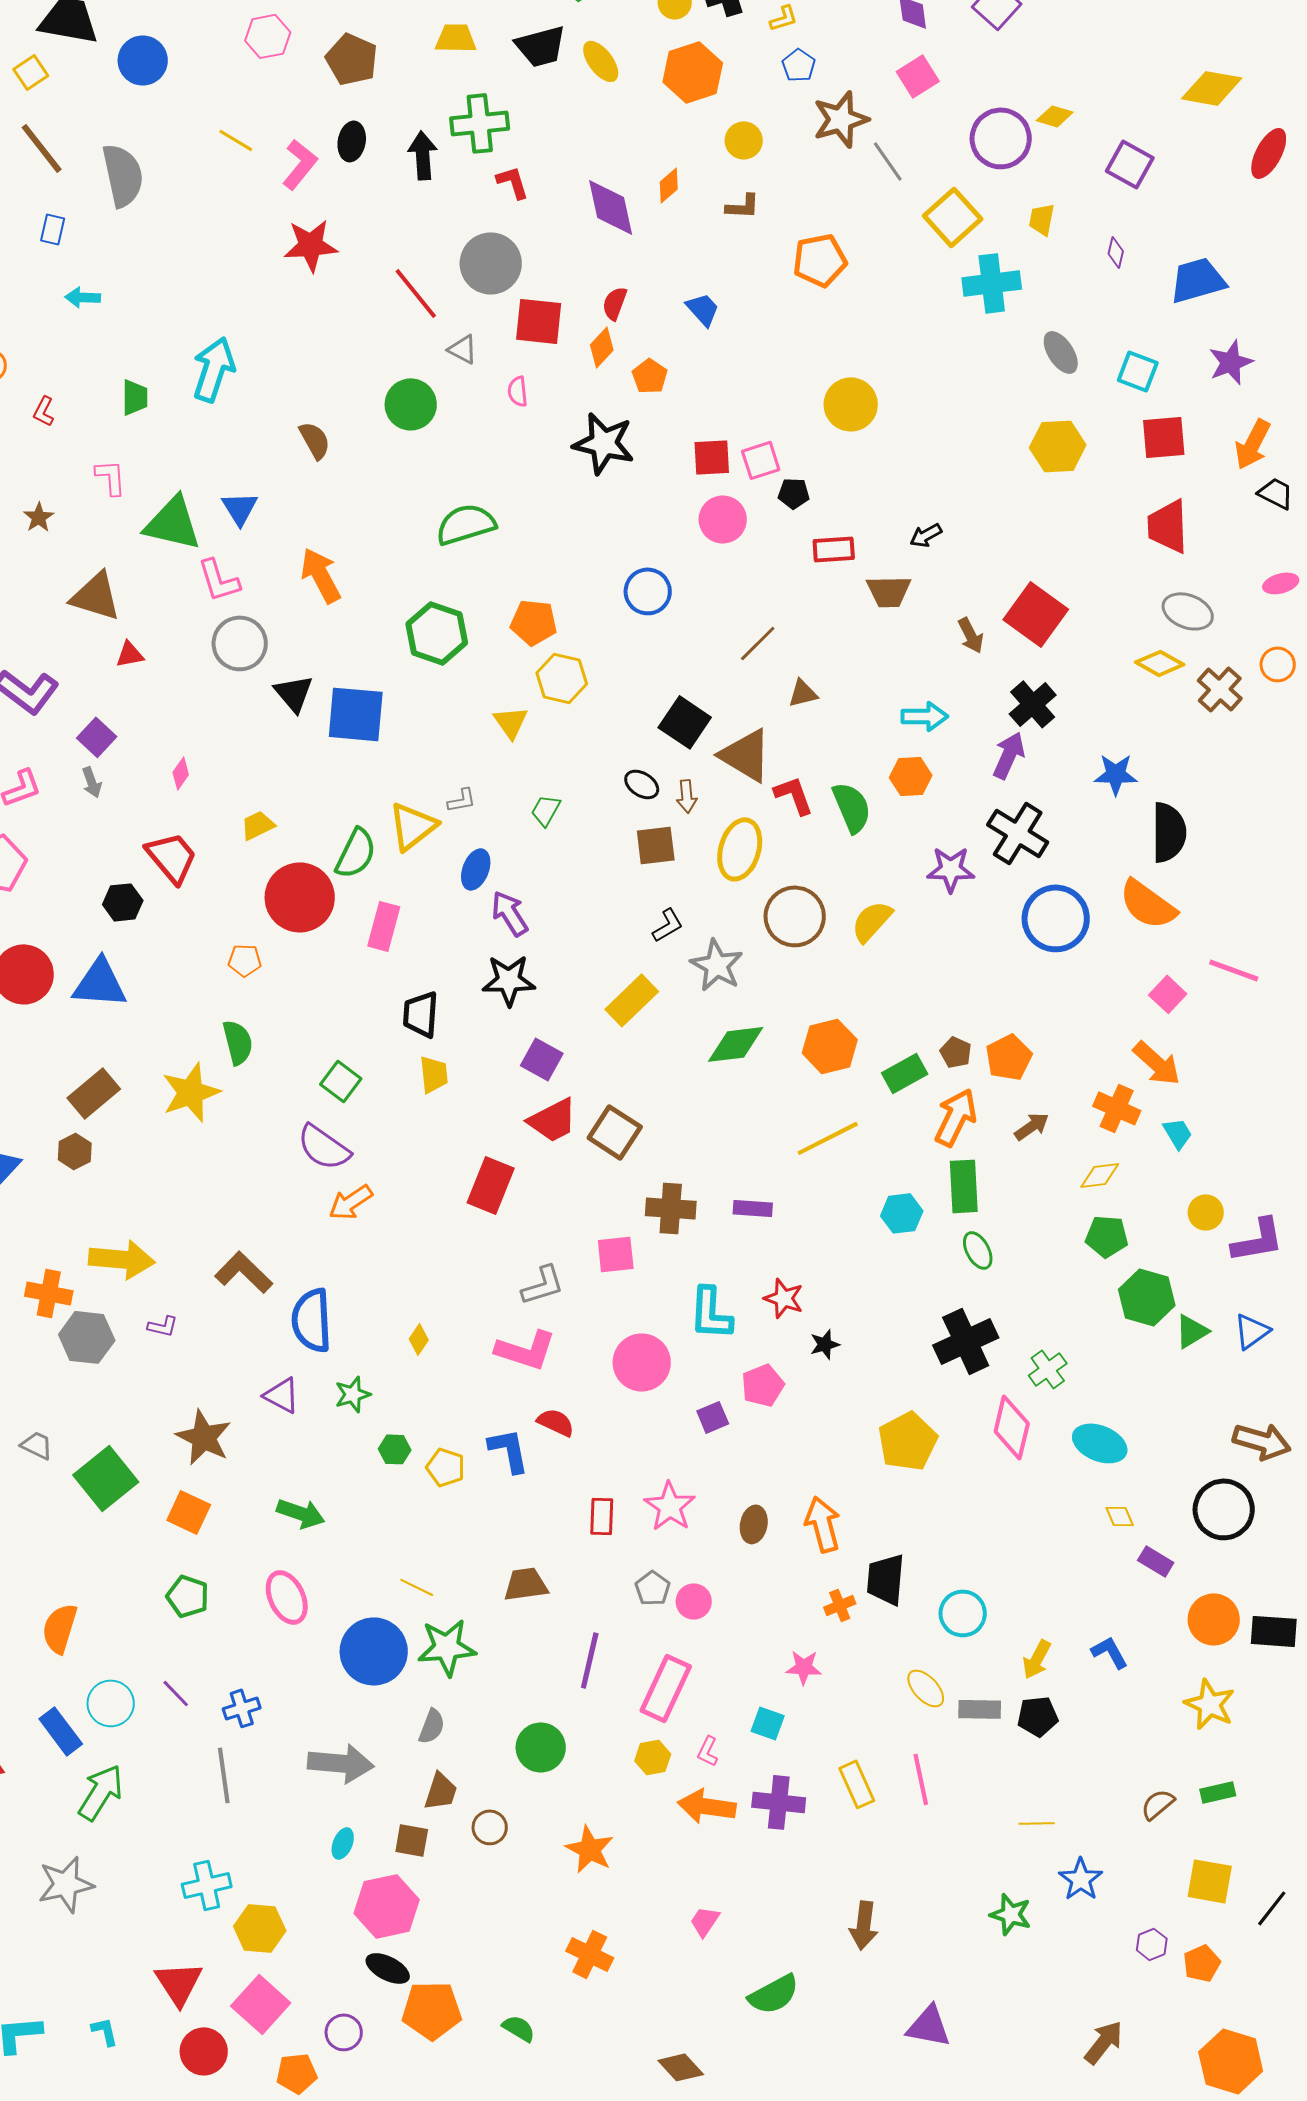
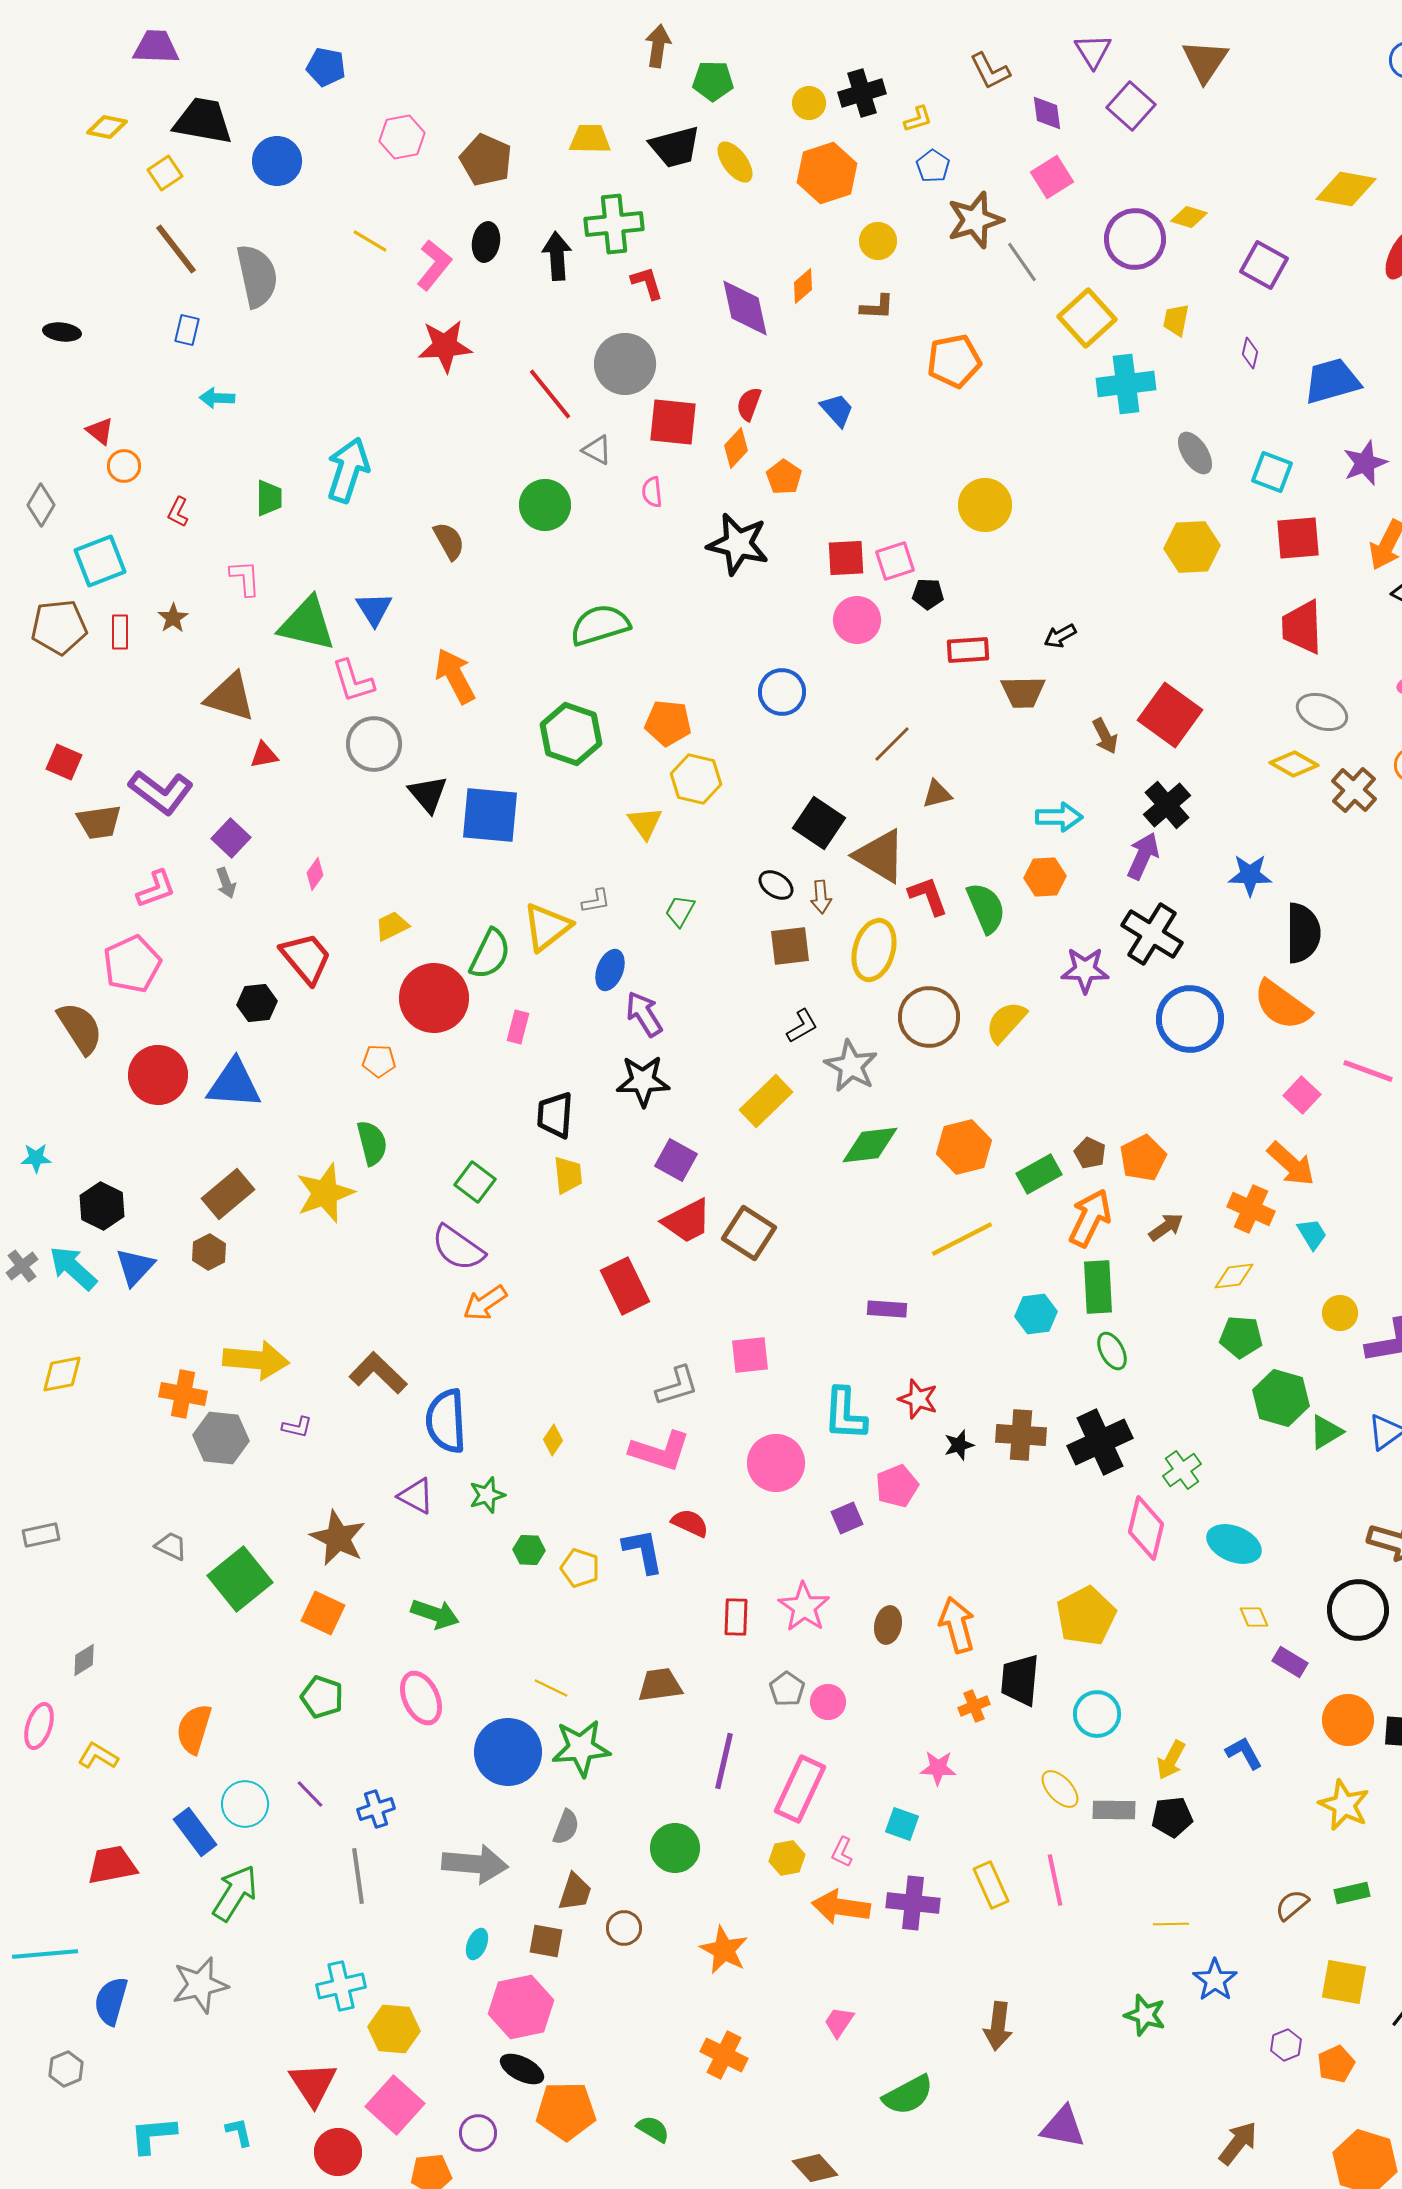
pink rectangle: (384, 926) -> (518, 1027), size x0.7
red rectangle: (491, 1185) -> (625, 1286), turned -48
brown cross: (671, 1208) -> (1021, 1435), moved
yellow pentagon: (908, 1441) -> (1086, 1616), moved

